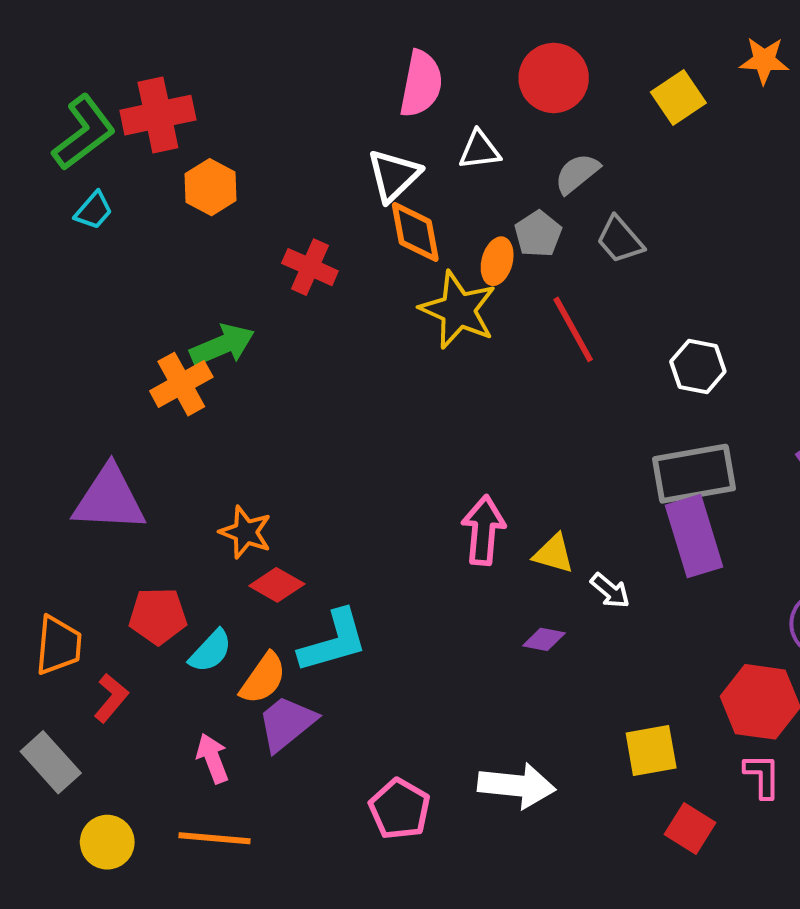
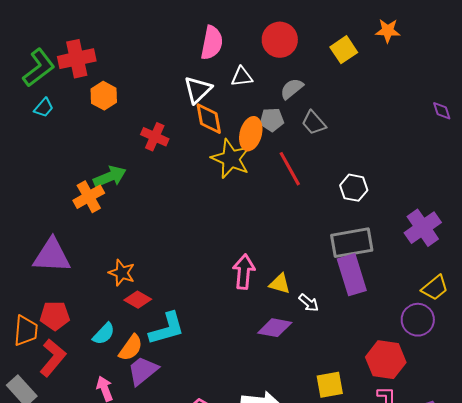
gray pentagon: (538, 234) -> (272, 120), turned 30
orange ellipse: (497, 261) -> (251, 134), size x1.4
red pentagon: (158, 616) -> (55, 316), moved
purple diamond: (544, 639) -> (275, 328), size x1.6
red L-shape: (111, 698) -> (53, 358), size x1.5

